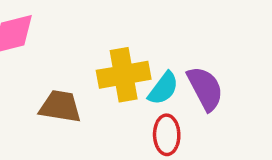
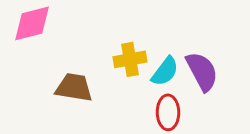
yellow cross: (124, 75) -> (130, 59), size x0.7

